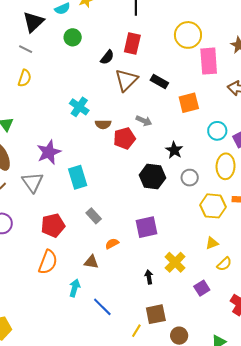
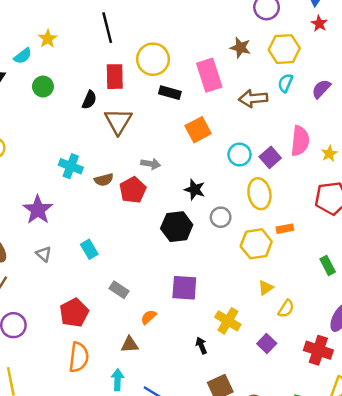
yellow circle: (188, 35) -> (153, 59), moved
black rectangle: (159, 82) -> (170, 93), moved
purple star: (49, 152) -> (38, 210), moved
cyan rectangle: (78, 177) -> (89, 249), size x0.7
gray triangle: (33, 182) -> (44, 254), moved, size x0.6
purple square: (147, 227) -> (184, 288), turned 30

